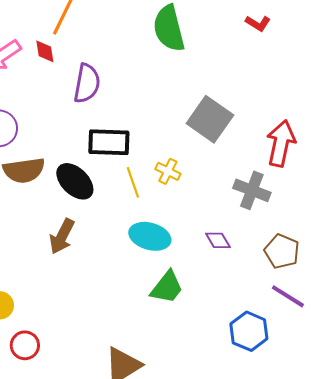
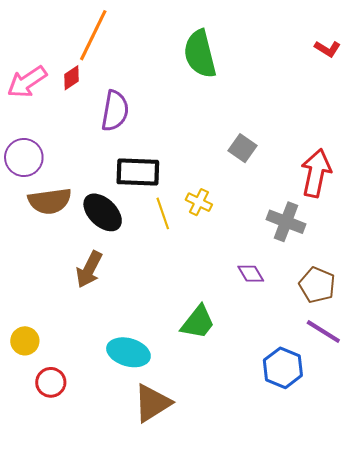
red L-shape: (258, 23) -> (327, 49), moved
red diamond: (45, 51) -> (72, 78), turned 65
gray square: (210, 119) -> (242, 148), size x0.6
cyan ellipse: (150, 236) -> (128, 352), moved

